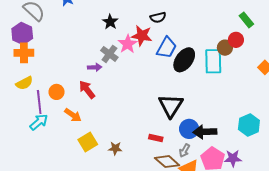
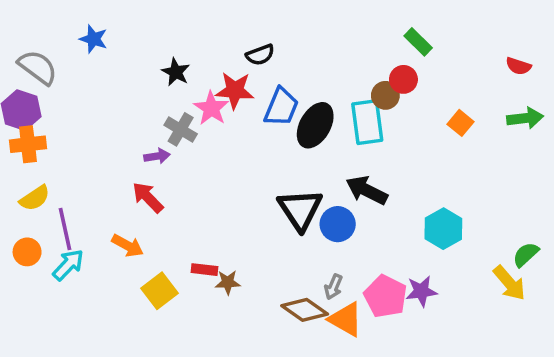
orange circle: (57, 92) -> (27, 252), moved
blue circle: (189, 129) -> (338, 224), moved
black arrow: (205, 132) -> (367, 190), moved, turned 35
red rectangle: (156, 138) -> (204, 270), moved
brown star: (115, 148) -> (228, 282), moved

